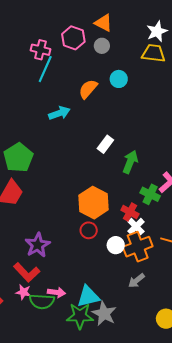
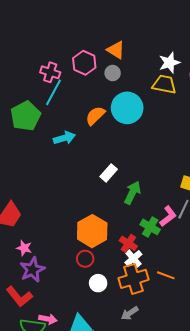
cyan circle: (119, 79) -> (127, 108), size x1.8
green pentagon: (18, 158) -> (26, 116), moved
white circle: (116, 245) -> (98, 283), moved
pink star: (23, 292) -> (24, 248), moved

